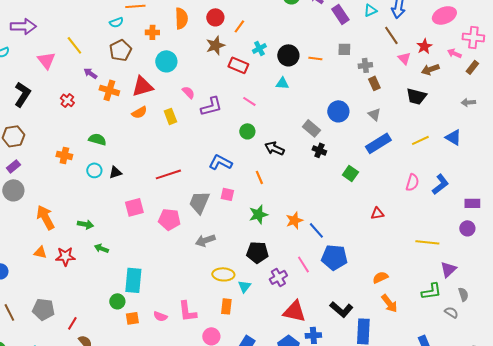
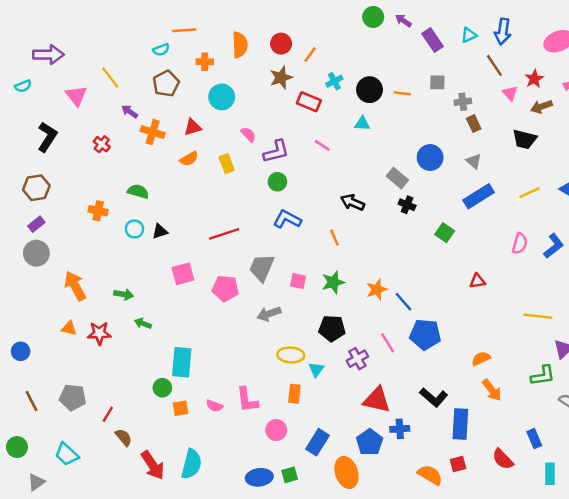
red triangle: (142, 86) -> (193, 127), size x0.7
green circle: (247, 131) -> (277, 182), moved
pink square: (227, 194) -> (298, 281), moved

